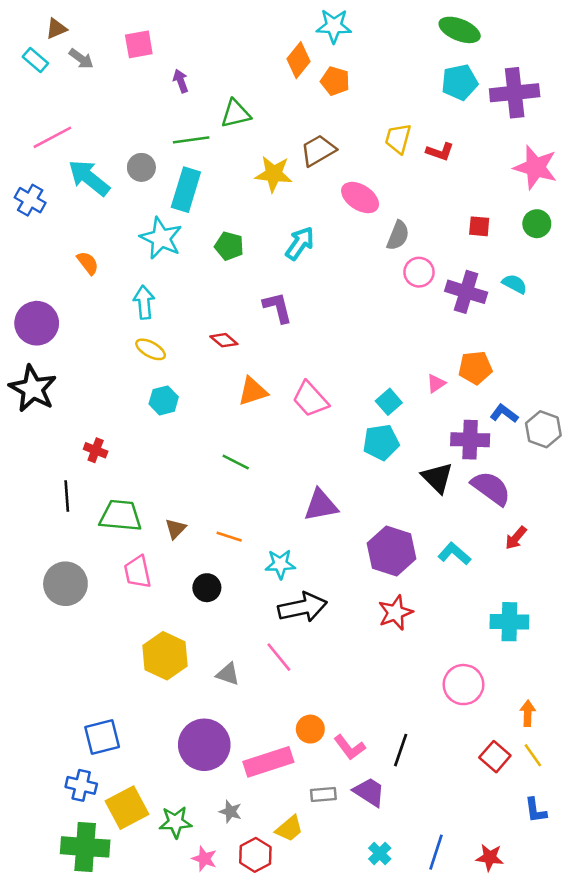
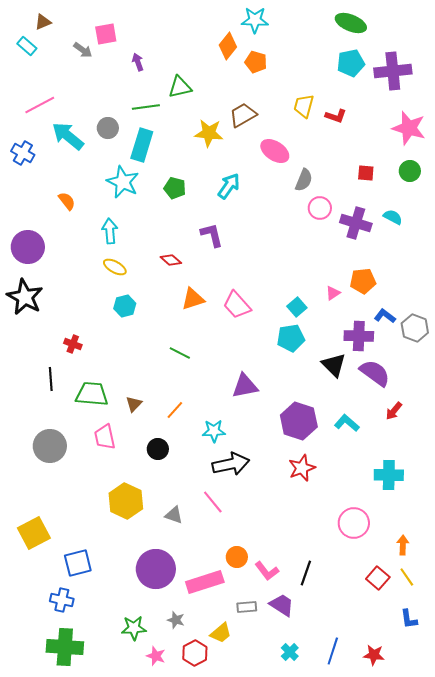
gray arrow: (81, 59) -> (83, 50), moved
orange line: (229, 537) -> (175, 410), turned -66
yellow square: (127, 808) -> (34, 533), moved

